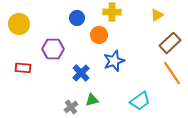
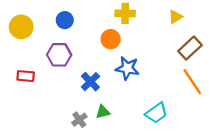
blue circle: (77, 18) -> (65, 20), moved
blue star: (114, 61) -> (127, 68), turned 30

